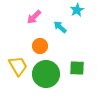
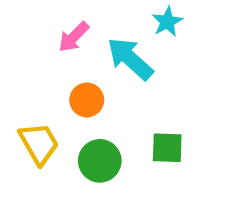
cyan arrow: (60, 27) -> (130, 59), size x1.6
green circle: (46, 74) -> (100, 161), size x0.7

